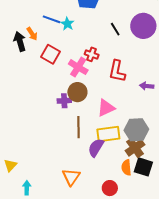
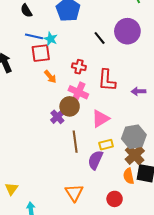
orange arrow: (32, 34) -> (50, 77), moved
red square: (51, 54) -> (41, 53), moved, turned -30
pink cross: (78, 67) -> (78, 92), moved
purple cross: (64, 101) -> (57, 117), turned -32
yellow rectangle: (108, 134) -> (106, 145), size x0.6

